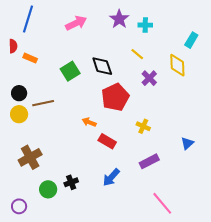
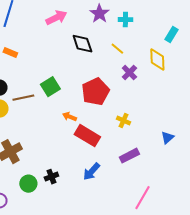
black diamond: (102, 66) -> (82, 44), moved
green square: (70, 71) -> (50, 87), moved
red rectangle: (107, 141) -> (87, 136), size x1.4
pink line: (162, 203) -> (142, 198), turned 70

